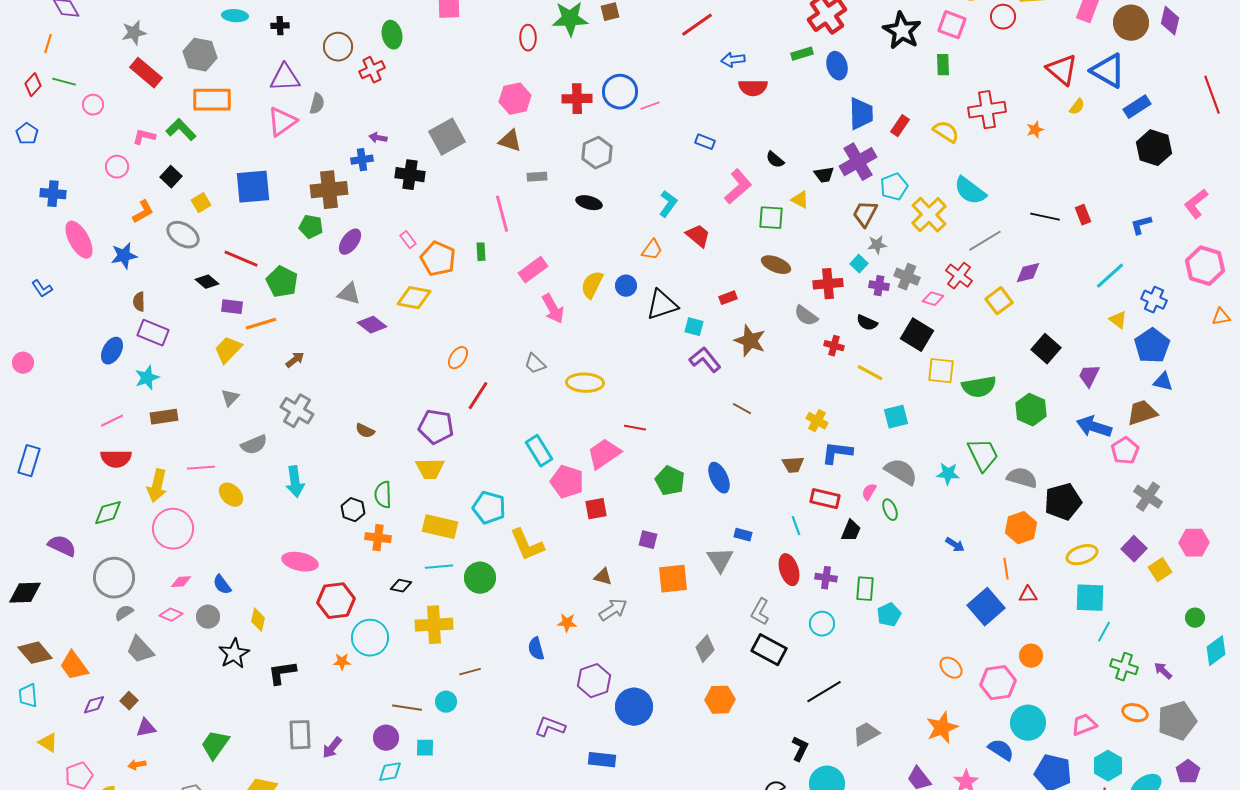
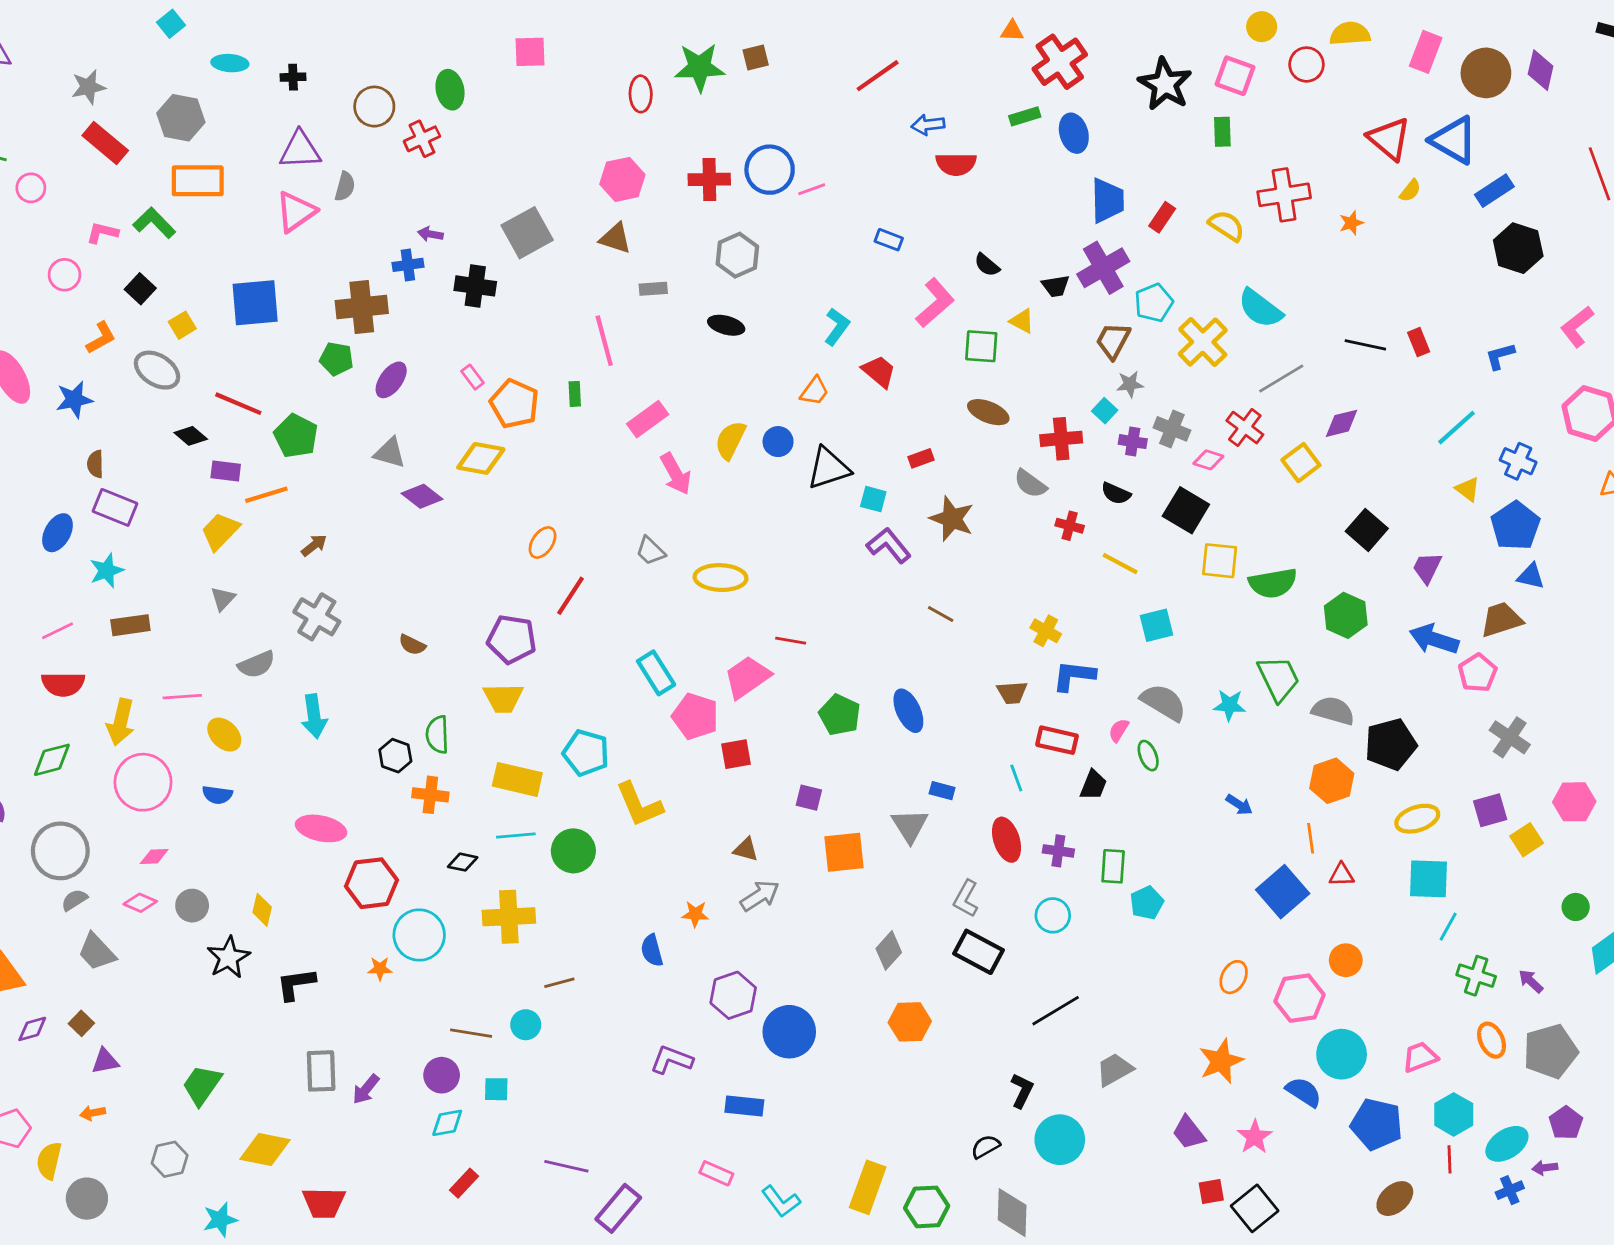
purple square: (1134, 549) -> (1490, 810), turned 30
blue semicircle: (222, 585) -> (217, 795), moved, turned -45
orange ellipse: (951, 668) -> (1234, 977), turned 75
orange ellipse: (1135, 713) -> (1492, 1040), turned 50

